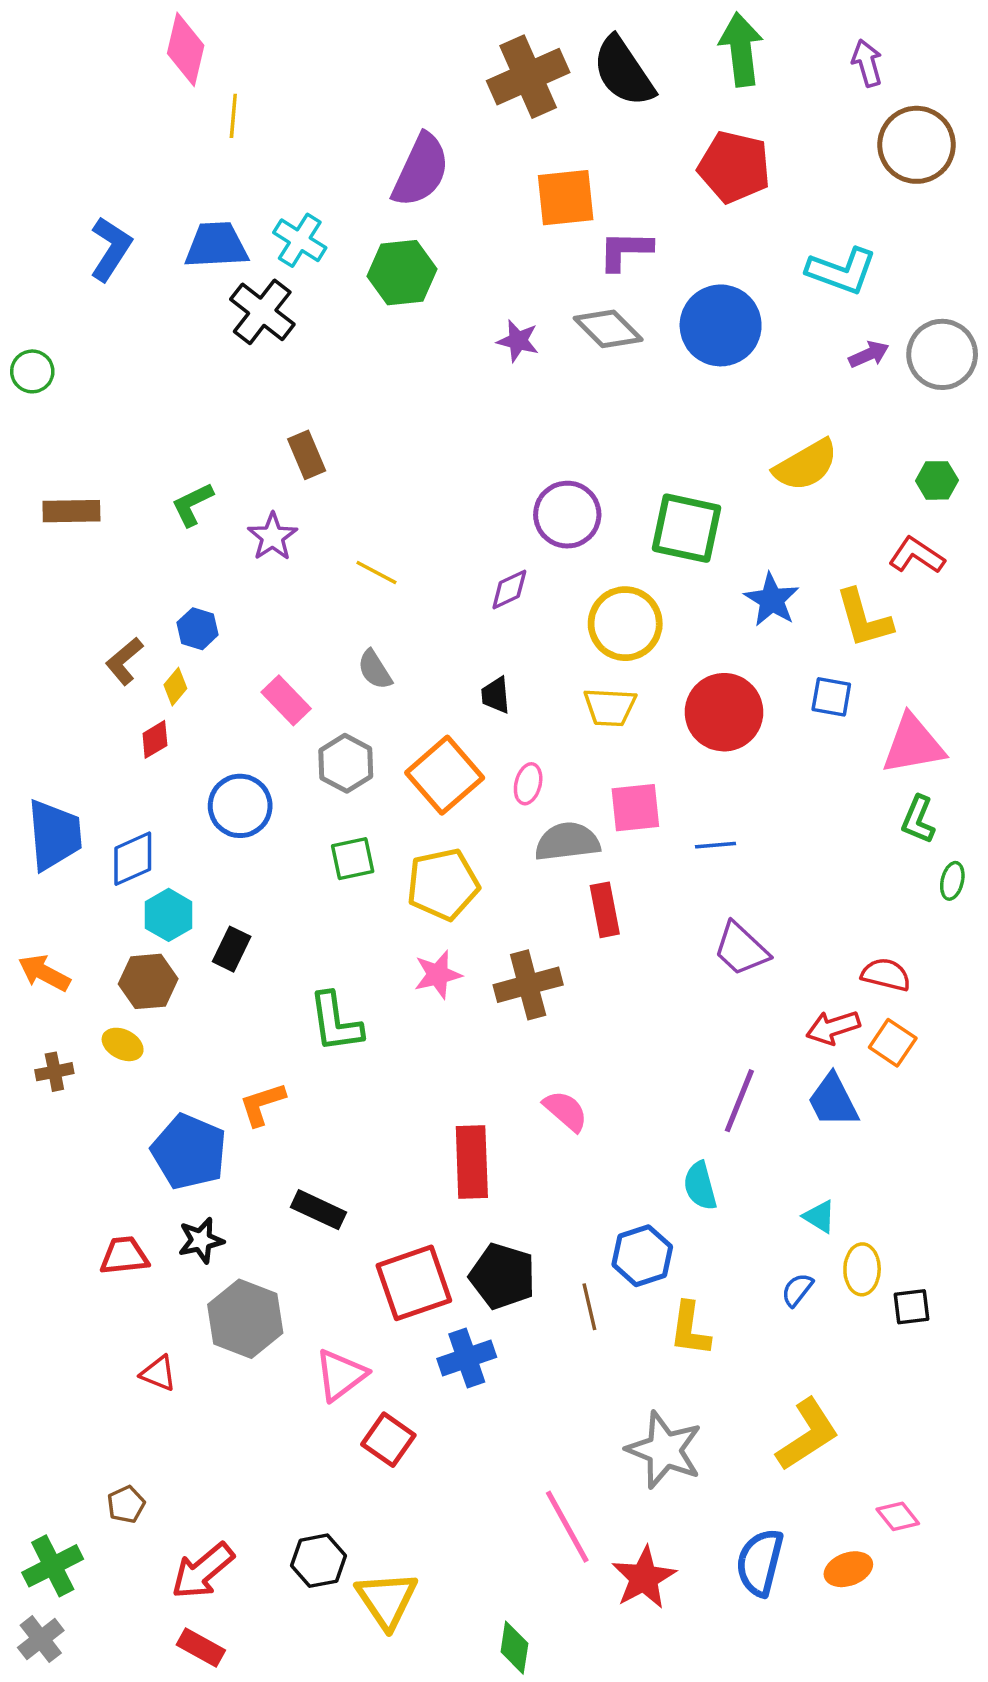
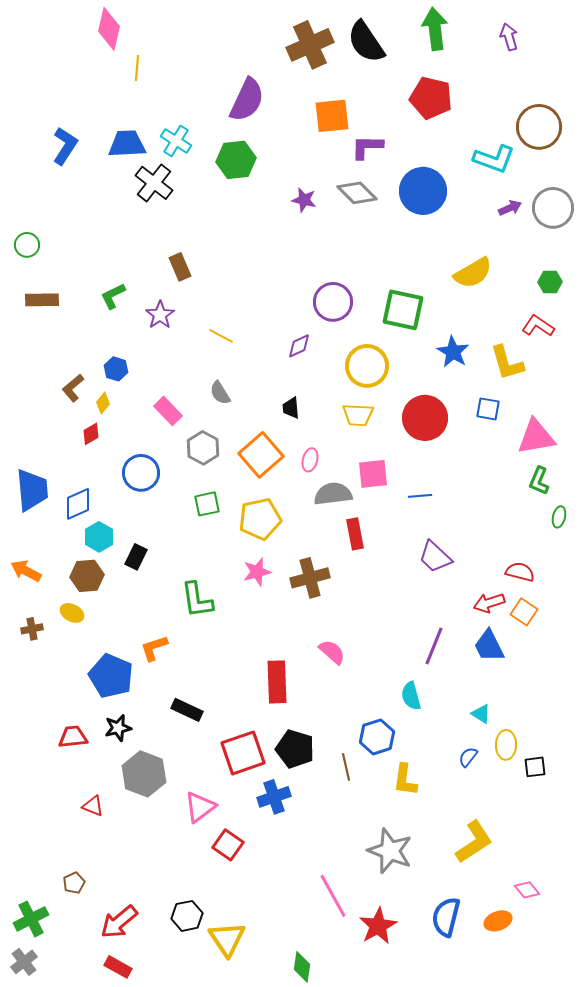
brown circle: (917, 145) -> (539, 127), moved
green circle: (32, 371) -> (27, 245), moved

